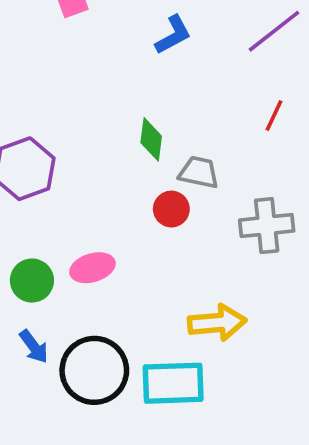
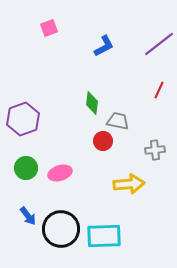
gray cross: (267, 226) -> (155, 150), size x0.7
green circle: (32, 281) -> (26, 168), moved
yellow arrow: (217, 323) -> (129, 184), moved

